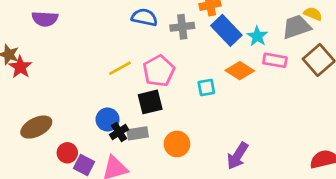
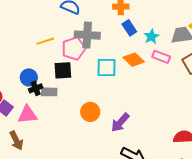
gray cross: (182, 27) -> (87, 35), moved, size x1.4
blue rectangle: (226, 30) -> (129, 28), size x0.7
cyan square: (206, 88) -> (107, 67), size x1.5
orange circle: (177, 144) -> (90, 112), moved

